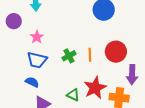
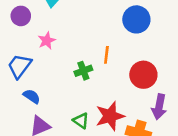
orange line: (90, 55) -> (106, 55), moved
blue trapezoid: (37, 60) -> (20, 66), moved, turned 105

